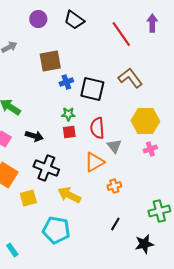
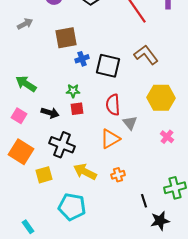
green star: (68, 114) -> (73, 91), moved
red square: (69, 132) -> (77, 109), moved
pink cross: (150, 149) -> (167, 137), moved, turned -32
orange cross: (114, 186) -> (118, 175), moved
black line: (115, 224) -> (144, 201), moved, turned -48

